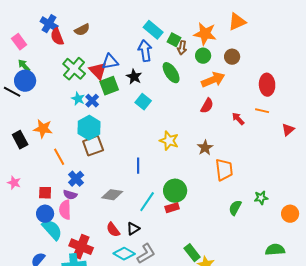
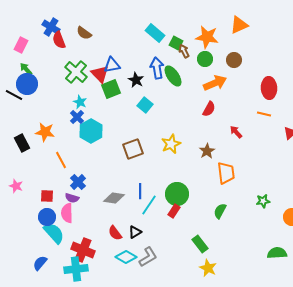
brown semicircle: (82, 30) -> (84, 33), turned 63
pink rectangle: (19, 42) -> (21, 45), turned 63
brown arrow: (182, 48) -> (184, 51), turned 144
blue arrow: (145, 51) -> (157, 68), moved
blue cross: (92, 101) -> (77, 117), moved
red arrow: (238, 119) -> (236, 132), moved
yellow star: (169, 141) -> (171, 144), turned 30
brown square: (93, 146) -> (133, 149), moved
blue line: (138, 166) -> (140, 191), moved
red rectangle: (172, 208) -> (174, 211), turned -40
green semicircle: (235, 208) -> (220, 211), moved
green rectangle: (192, 253) -> (200, 244), moved

